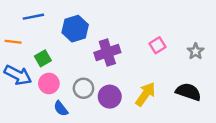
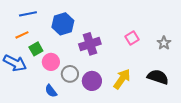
orange line: (13, 42) -> (22, 35), moved, turned -32
pink circle: (49, 83) -> (51, 62), moved

